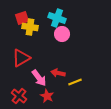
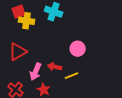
pink circle: (62, 34) -> (78, 49), moved
pink arrow: (39, 78) -> (36, 72), turned 60

